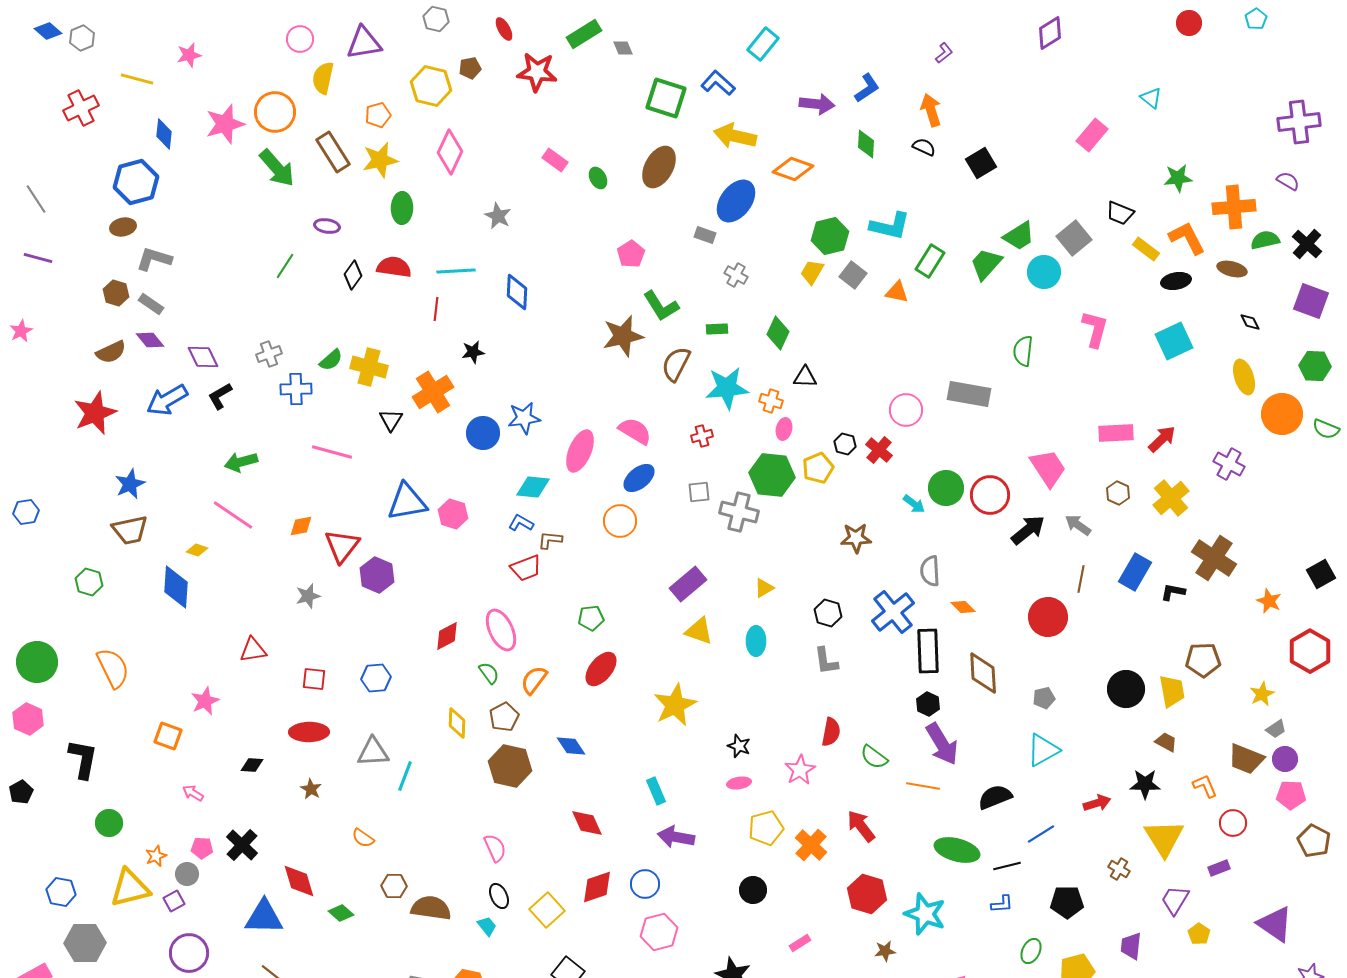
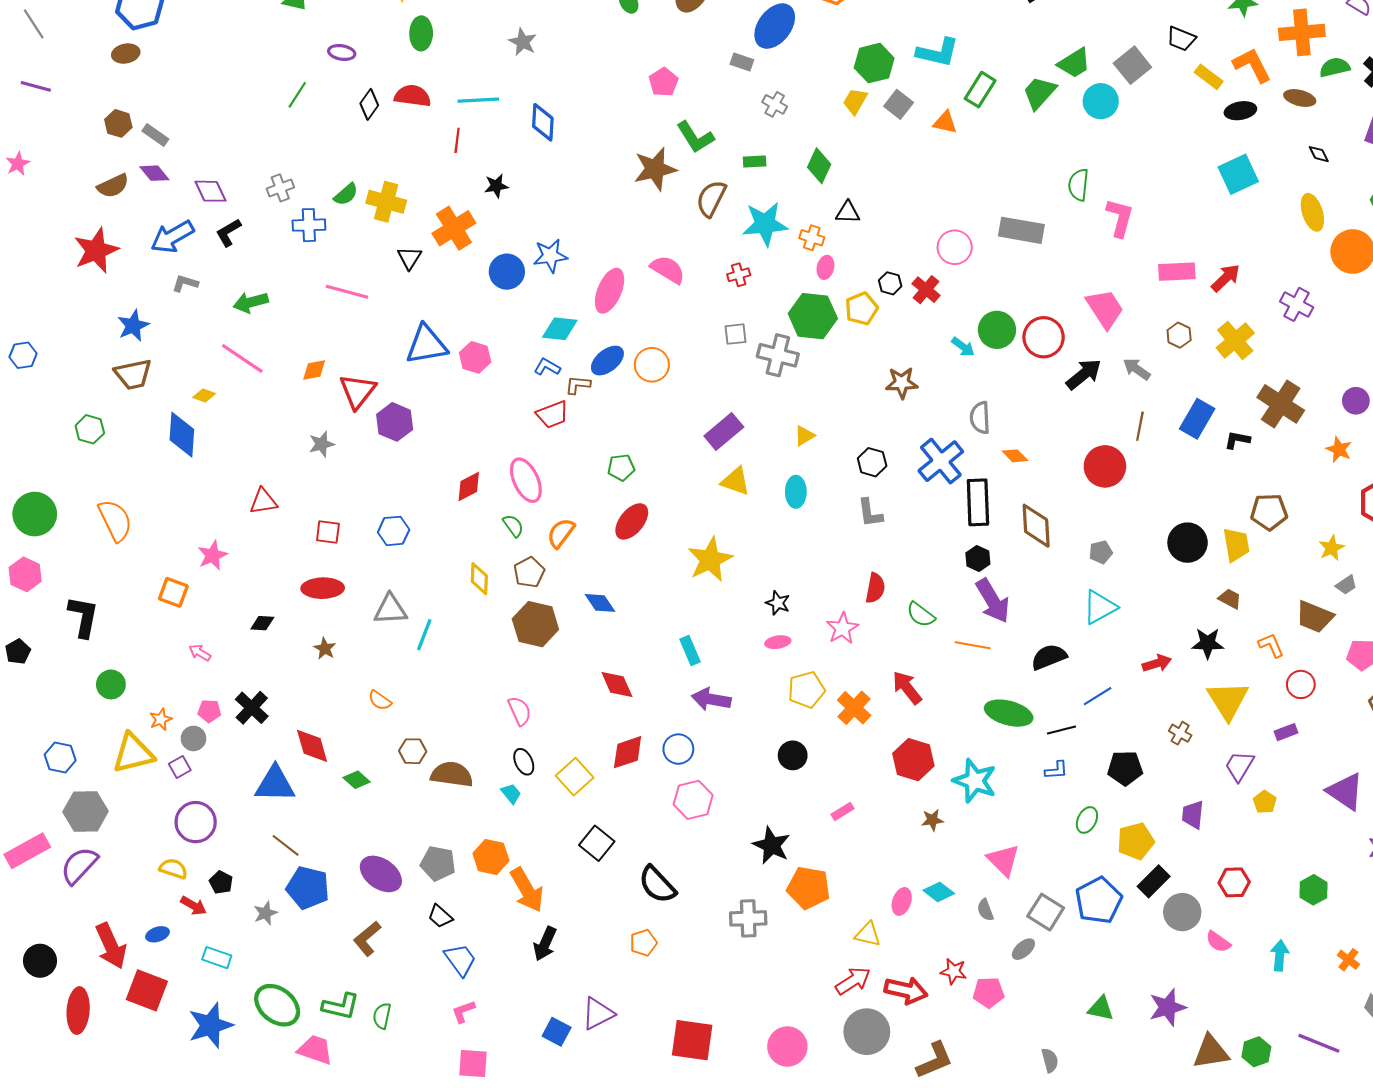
gray L-shape: (154, 259) -> (185, 283), moved, size x0.7
pink L-shape: (1095, 329) -> (1120, 218), moved
blue ellipse: (639, 478) -> (607, 361), moved
purple circle: (1285, 759) -> (1356, 401), moved

